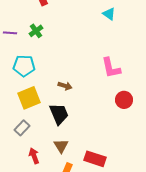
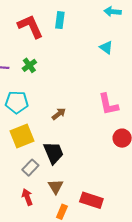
brown arrow: (65, 86) -> (59, 114), moved, turned -56
gray rectangle: (22, 128) -> (30, 168), moved

